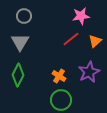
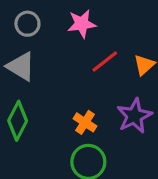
pink star: (81, 16) -> (82, 24), moved
gray triangle: (20, 42) -> (21, 66), turned -30

